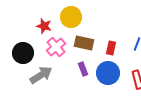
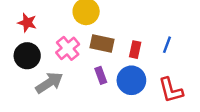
red star: (44, 26) -> (27, 23), moved

